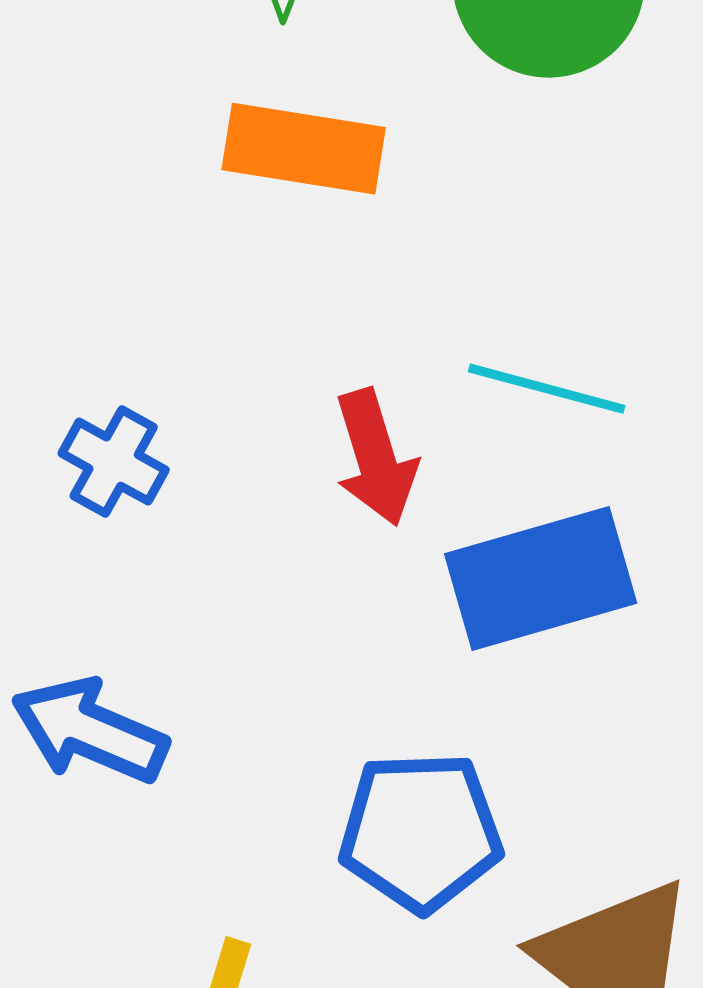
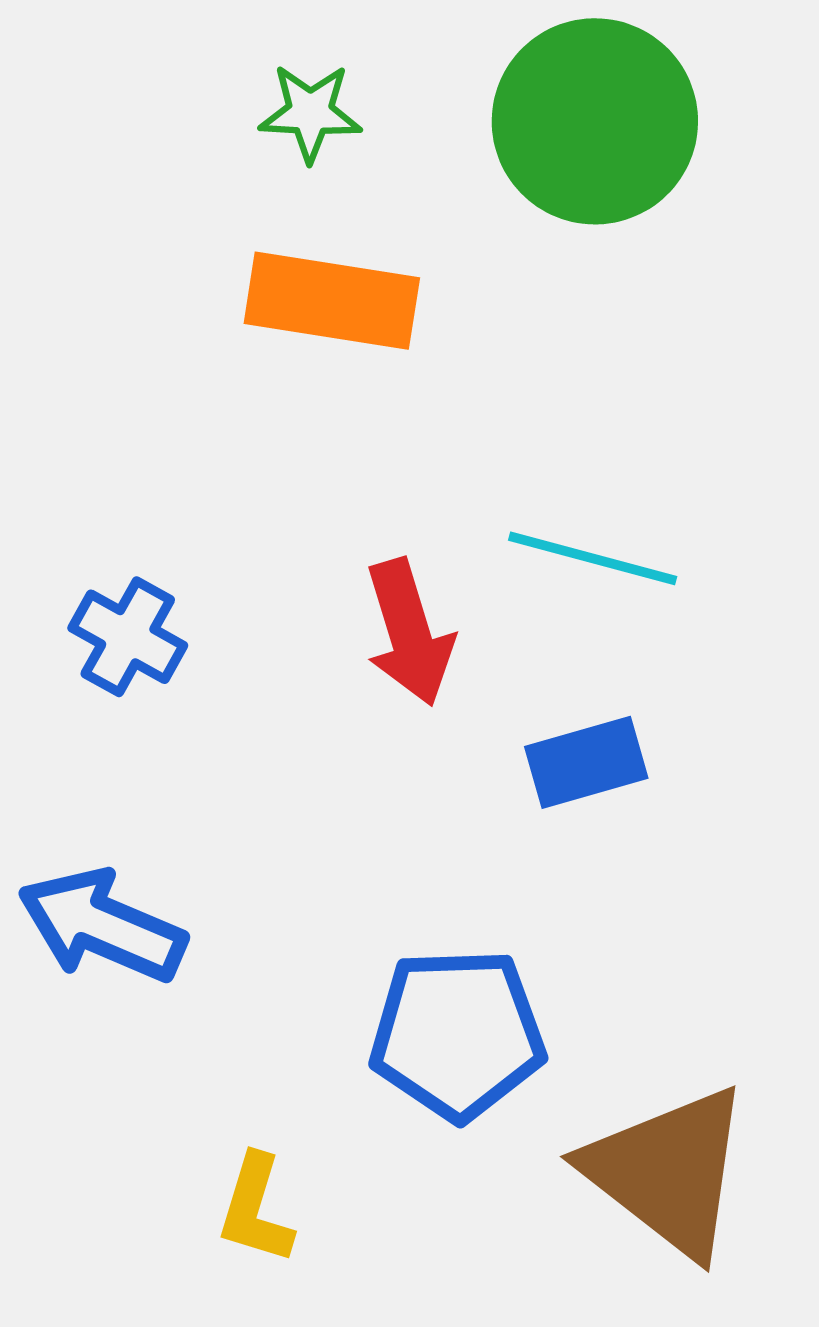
blue rectangle: (541, 579) -> (586, 762), size x0.6

